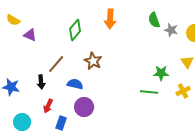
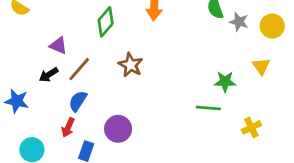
purple triangle: (30, 35) -> (58, 45), moved
black arrow: (41, 82) -> (49, 75), moved, turned 64
blue semicircle: (75, 84) -> (78, 101), moved, turned -70
yellow cross: (183, 91) -> (251, 127), moved

